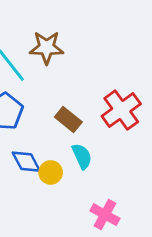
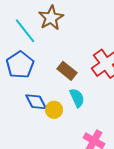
brown star: (47, 48) -> (51, 18), turned -30

